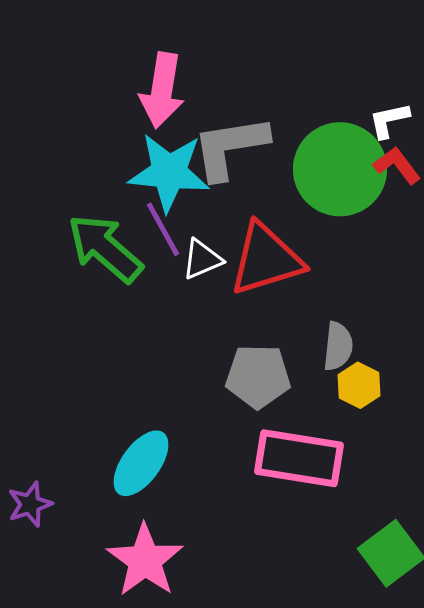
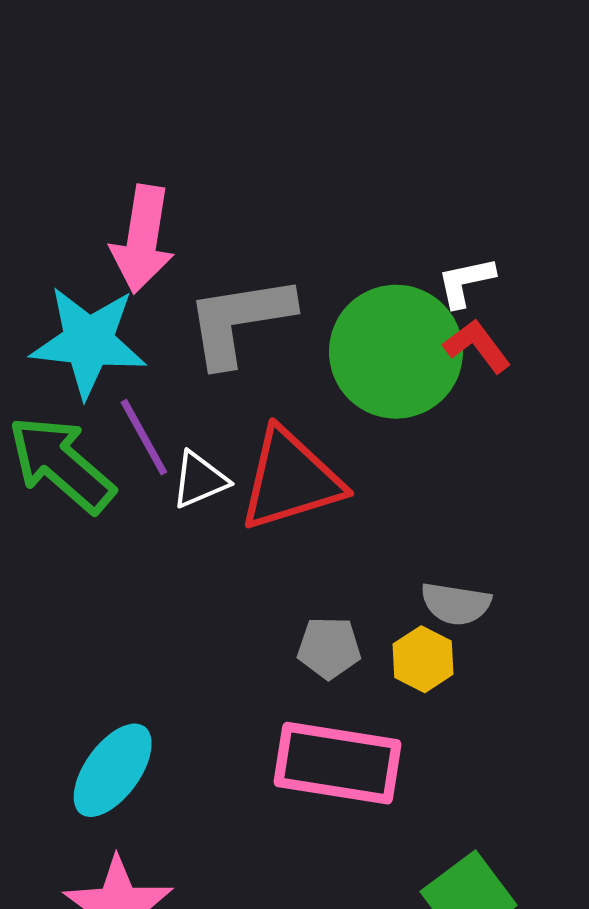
cyan star: (169, 172) -> (88, 342), moved
gray semicircle: (338, 346) -> (456, 604), moved, turned 93
gray pentagon: (258, 376) -> (329, 648), moved, size x0.7

